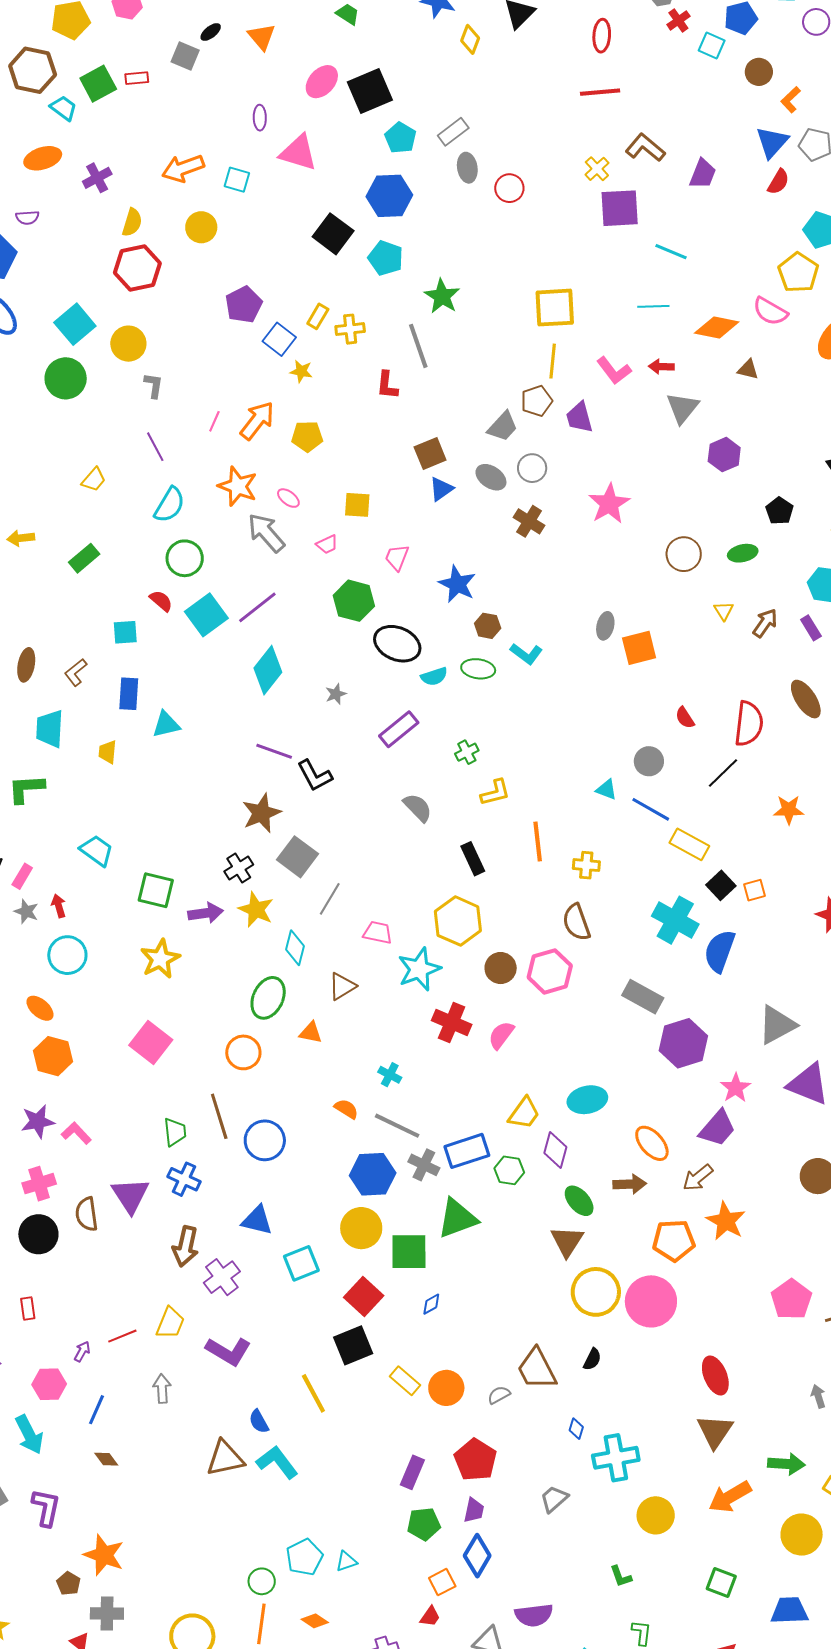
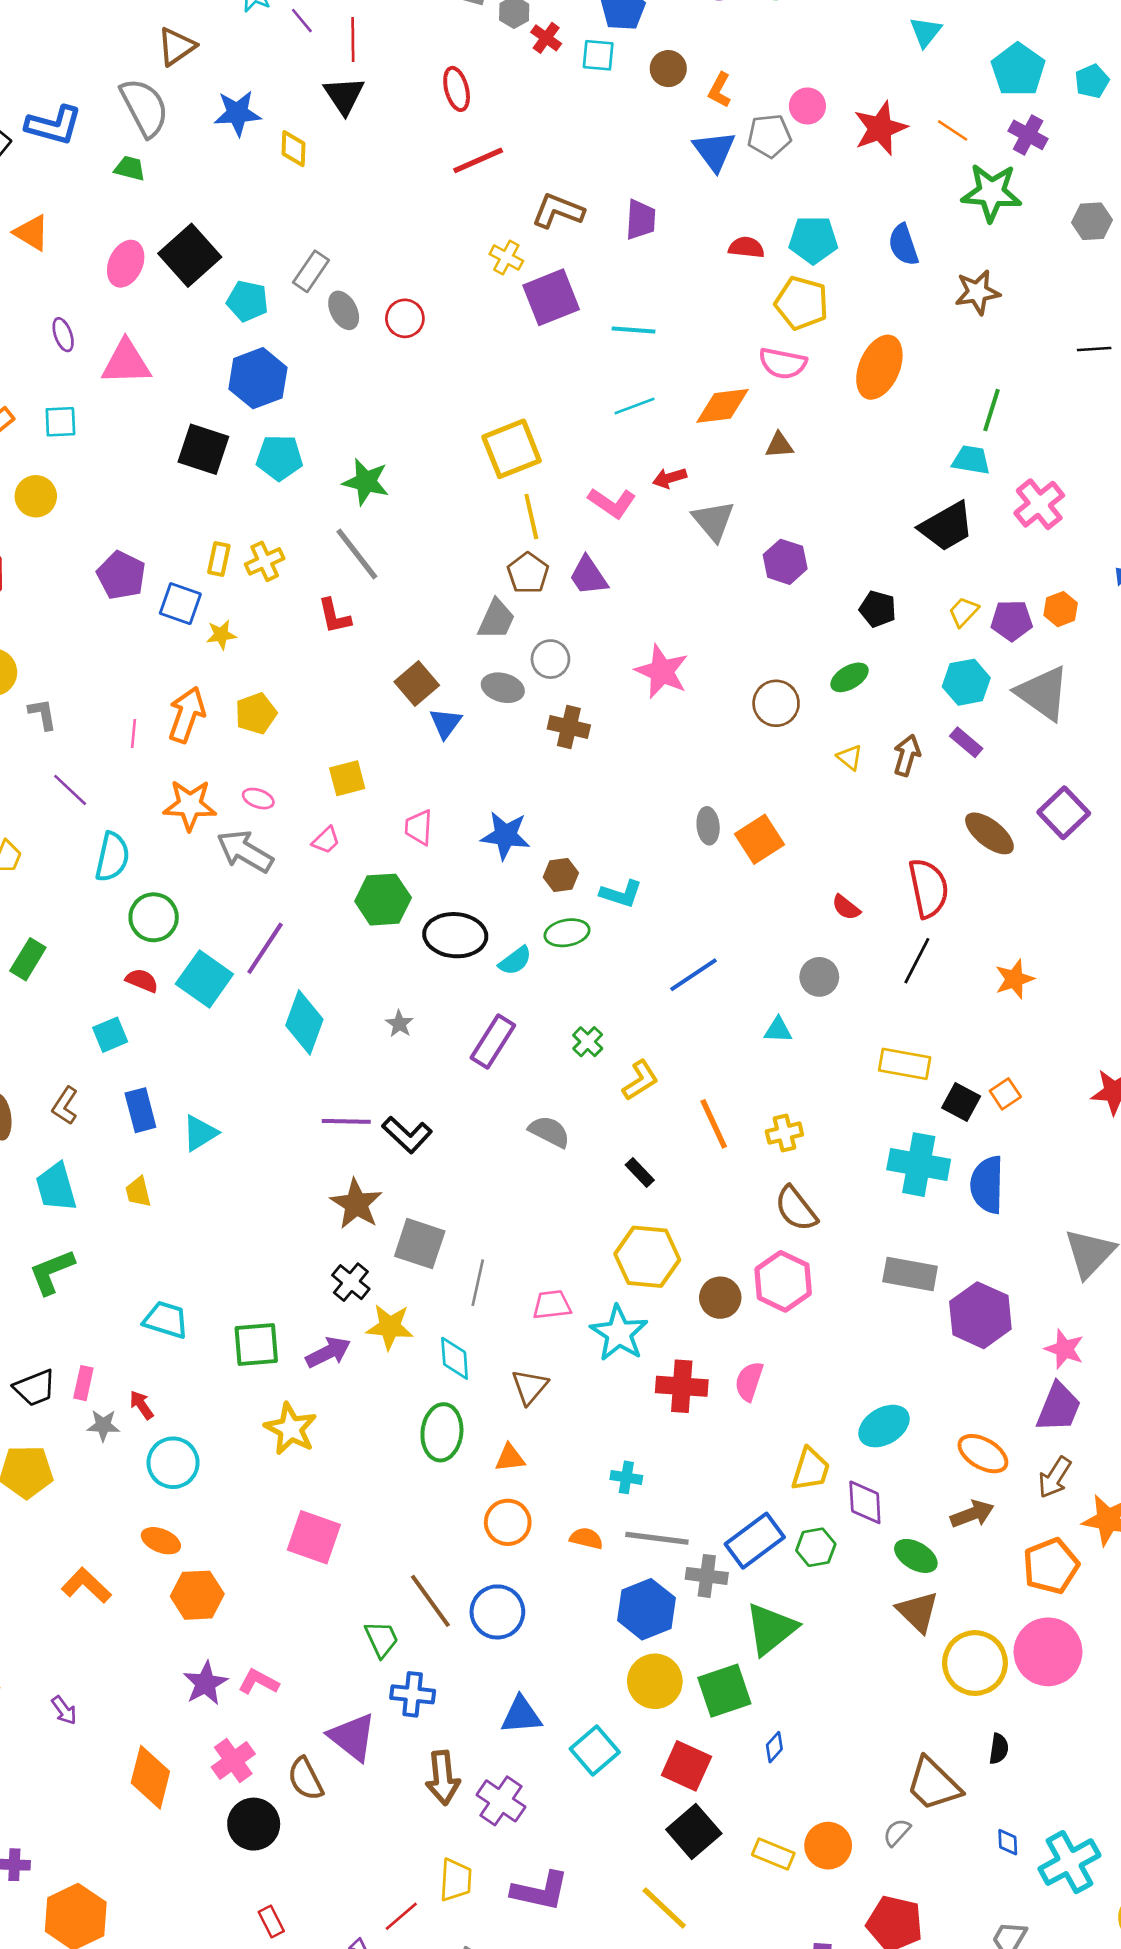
red semicircle: (778, 182) -> (746, 247), moved, turned -96
blue line: (651, 809) -> (694, 975), moved, turned -45
black rectangle: (473, 859) -> (640, 1173), size x0.7
orange circle: (243, 1052) -> (508, 1522), moved

